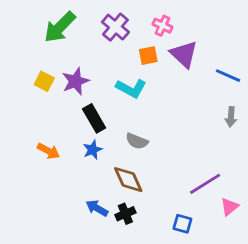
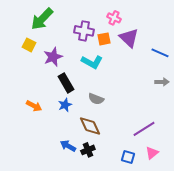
purple cross: (115, 27) -> (84, 31), moved, turned -30
yellow square: (44, 81) -> (29, 45), moved
gray arrow: (231, 117) -> (162, 82), turned -96
pink triangle: (229, 207) -> (152, 153), moved

